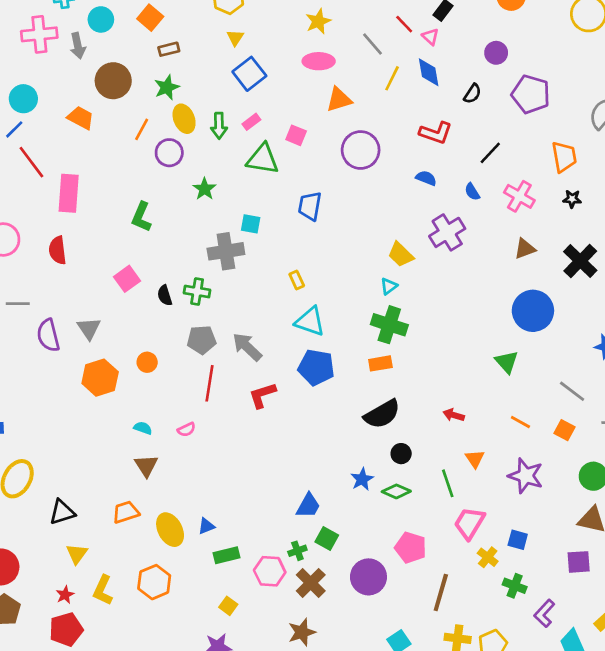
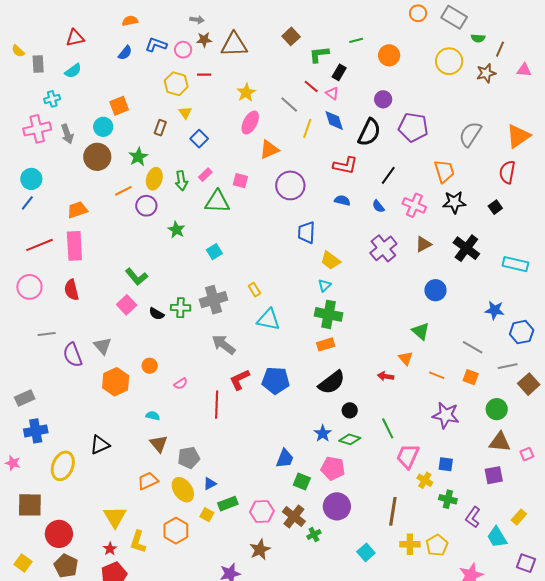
orange square: (150, 18) -> (119, 106), turned 36
cyan circle: (101, 19) -> (103, 127), moved
brown rectangle: (169, 49) -> (160, 128), moved, turned -49
pink ellipse: (319, 61) -> (250, 123), turned -55
blue square: (249, 74) -> (199, 139), size x0.7
black semicircle: (472, 94) -> (369, 132), size x1.8
orange trapezoid: (81, 118) -> (77, 210), moved, turned -40
yellow ellipse: (184, 119) -> (154, 179), turned 45
orange line: (142, 129) -> (123, 191), turned 42
red line: (31, 162) -> (39, 245), moved, turned -68
black star: (572, 199) -> (454, 202), size x1.6
blue trapezoid: (310, 206) -> (306, 232), moved
green L-shape: (141, 217) -> (136, 277), moved, turned -55
cyan square: (251, 224) -> (214, 252), turned -35
purple cross: (447, 232) -> (383, 248), moved
gray cross: (226, 251) -> (214, 300), moved
black semicircle: (165, 295) -> (157, 314), turned -35
blue circle: (533, 311) -> (435, 290), size x0.7
gray pentagon: (202, 340) -> (189, 458), moved
blue pentagon: (316, 367) -> (276, 381), moved
red line: (209, 383) -> (217, 405), moved
pink semicircle: (186, 430) -> (181, 384), moved
orange triangle: (475, 459) -> (406, 358), moved
black triangle: (62, 512) -> (100, 445), moved
pink pentagon: (411, 548) -> (333, 468), moved
green cross: (297, 551) -> (314, 534), moved
yellow triangle: (77, 554) -> (115, 517), size x1.4
yellow square: (228, 606) -> (207, 515), moved
brown star: (302, 632) -> (260, 550), moved

